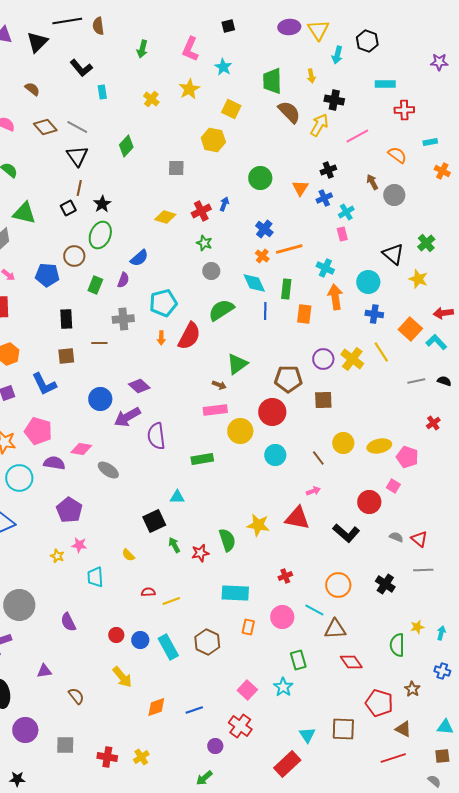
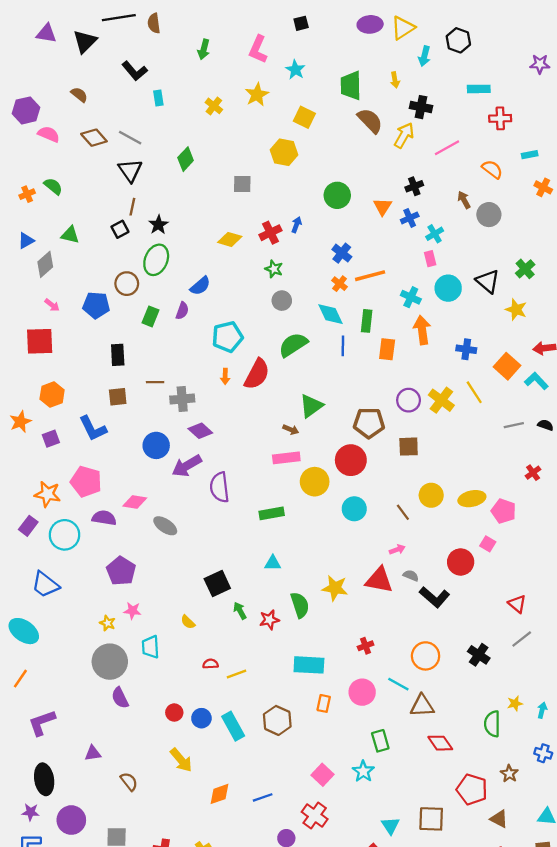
yellow triangle: (318, 30) -> (403, 28), turned 30
green triangle: (24, 213) -> (70, 235), size x0.7
cyan circle: (368, 282) -> (448, 288), moved
gray cross: (123, 319) -> (182, 399), moved
cyan triangle: (177, 497) -> (273, 563), moved
gray semicircle: (396, 537) -> (411, 576), moved
gray line: (423, 570) -> (522, 639), turned -36
gray circle: (19, 605) -> (110, 662), moved

